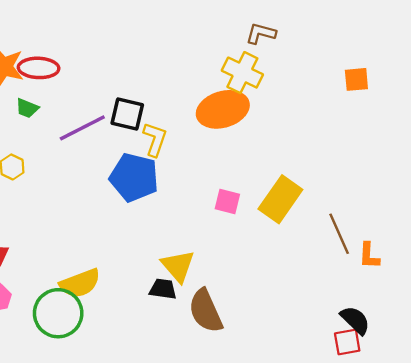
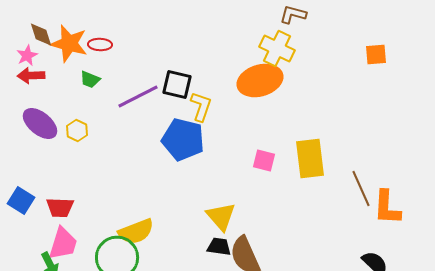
red ellipse: (39, 68) -> (100, 44), size x0.7
yellow rectangle: (280, 199) -> (310, 158), turned -42
orange L-shape: (369, 256) -> (387, 208), size x1.5
black trapezoid: (163, 289) -> (219, 246), moved

